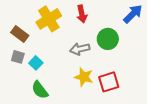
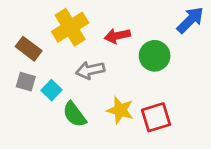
red arrow: (82, 14) -> (117, 36), moved, turned 90
gray arrow: (80, 49) -> (90, 70), moved
green semicircle: (40, 90) -> (74, 114), moved

